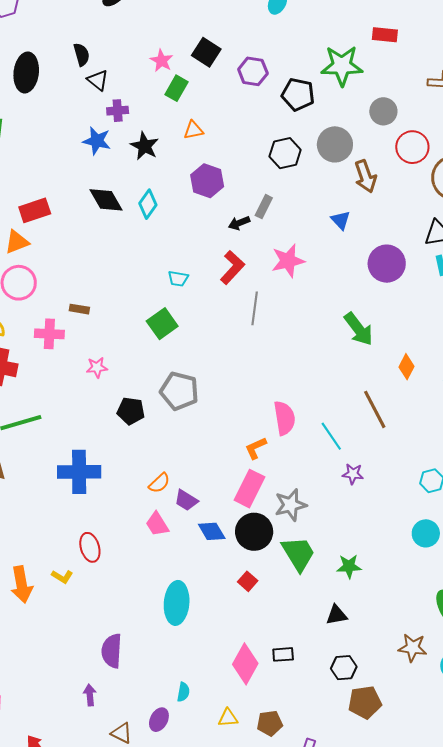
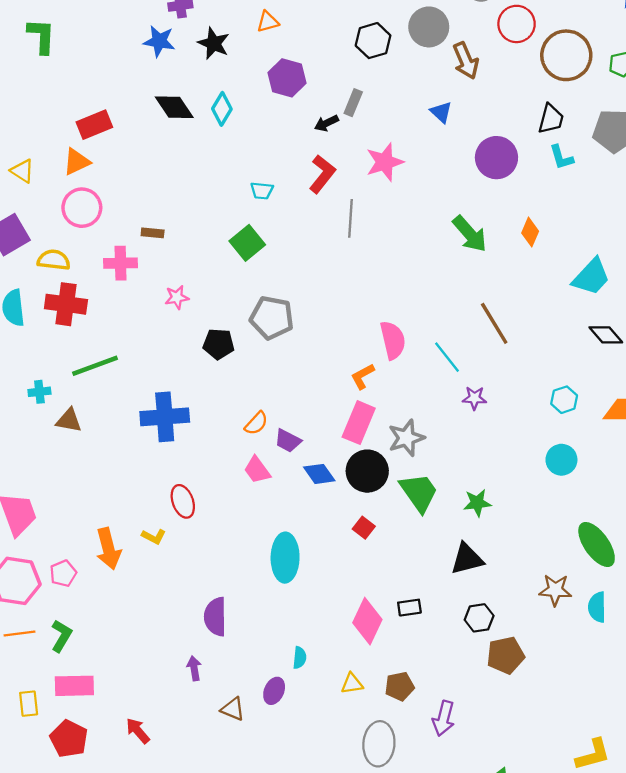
orange diamond: (407, 367) -> (530, 232), moved
black triangle: (337, 615) -> (467, 559), size x1.4

